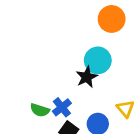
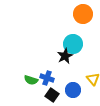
blue cross: (62, 107) -> (47, 78), turned -32

